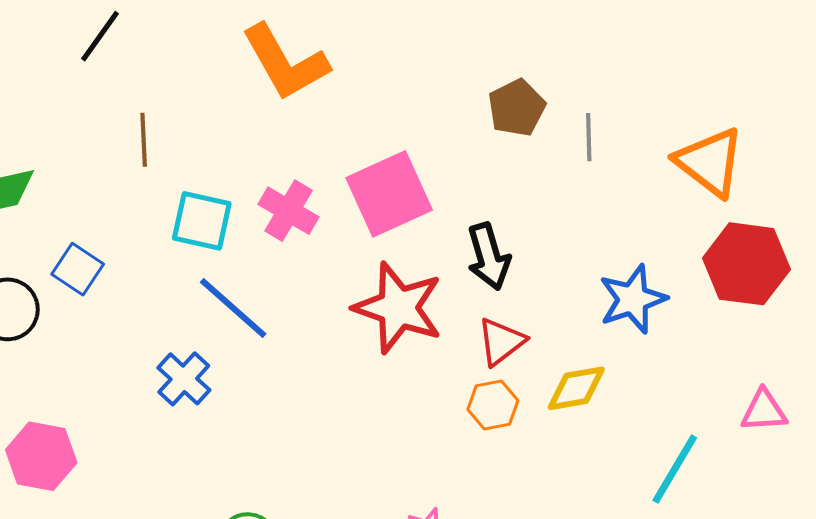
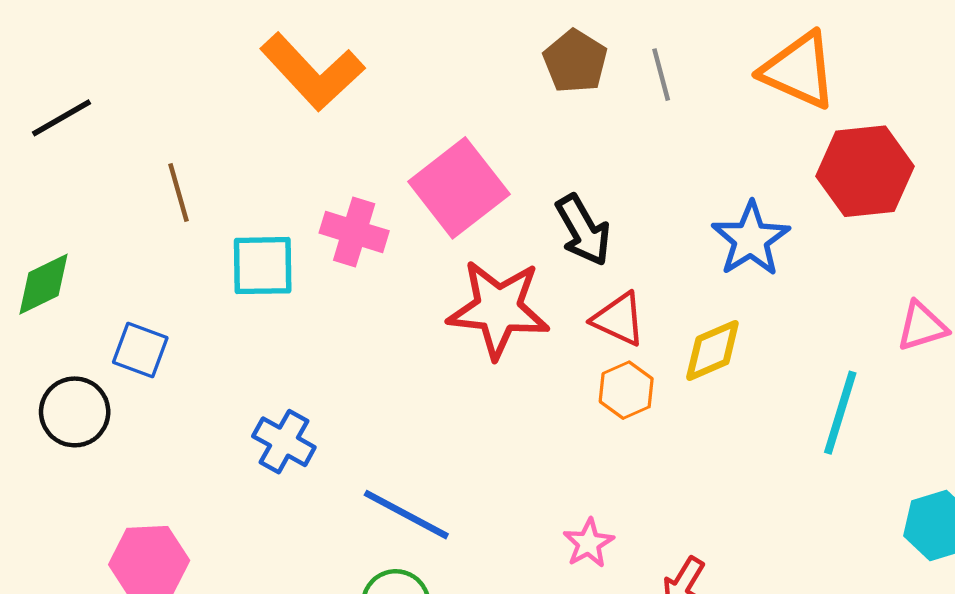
black line: (100, 36) -> (62, 118), moved, turned 38
blue line: (233, 308) -> (406, 515), moved
red triangle: (501, 342) -> (619, 319), turned -44

